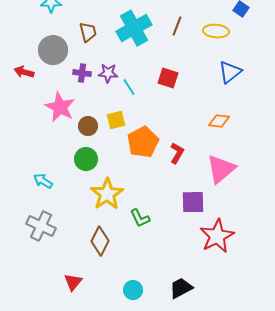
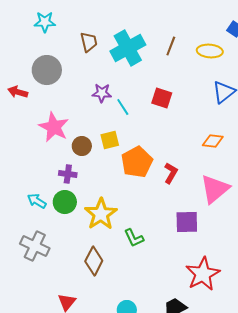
brown trapezoid: (88, 32) -> (89, 42), moved
purple cross: (82, 73) -> (68, 174), moved
green circle: (86, 159) -> (65, 202), moved
red star: (217, 236) -> (203, 274), moved

